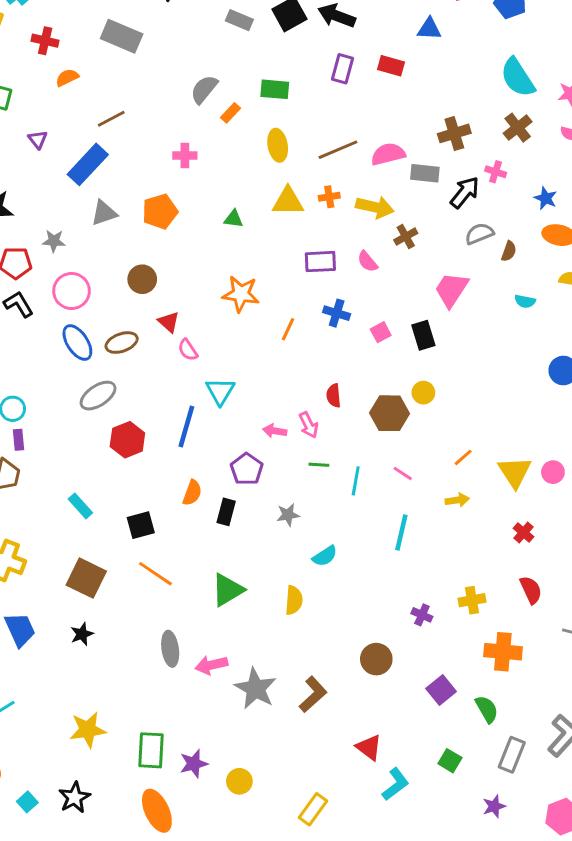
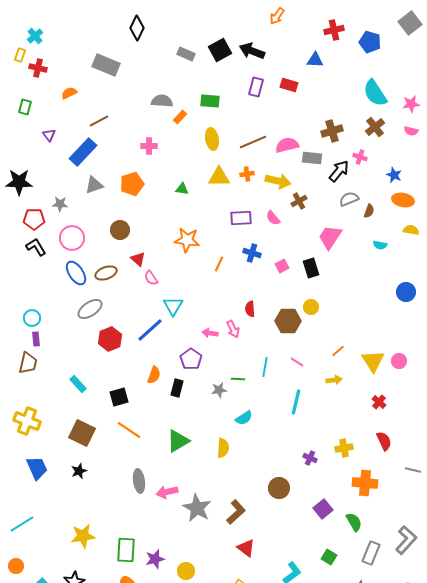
red cross: (45, 41) -> (38, 68), moved
gray semicircle: (204, 89) -> (162, 101), turned 55
blue line: (186, 426) -> (150, 330), turned 32
green line: (319, 465) -> (238, 379), moved
red triangle: (369, 747) -> (246, 548), moved

